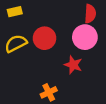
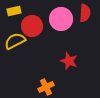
pink circle: (85, 37) -> (61, 19), moved
red circle: (44, 38) -> (32, 26), moved

